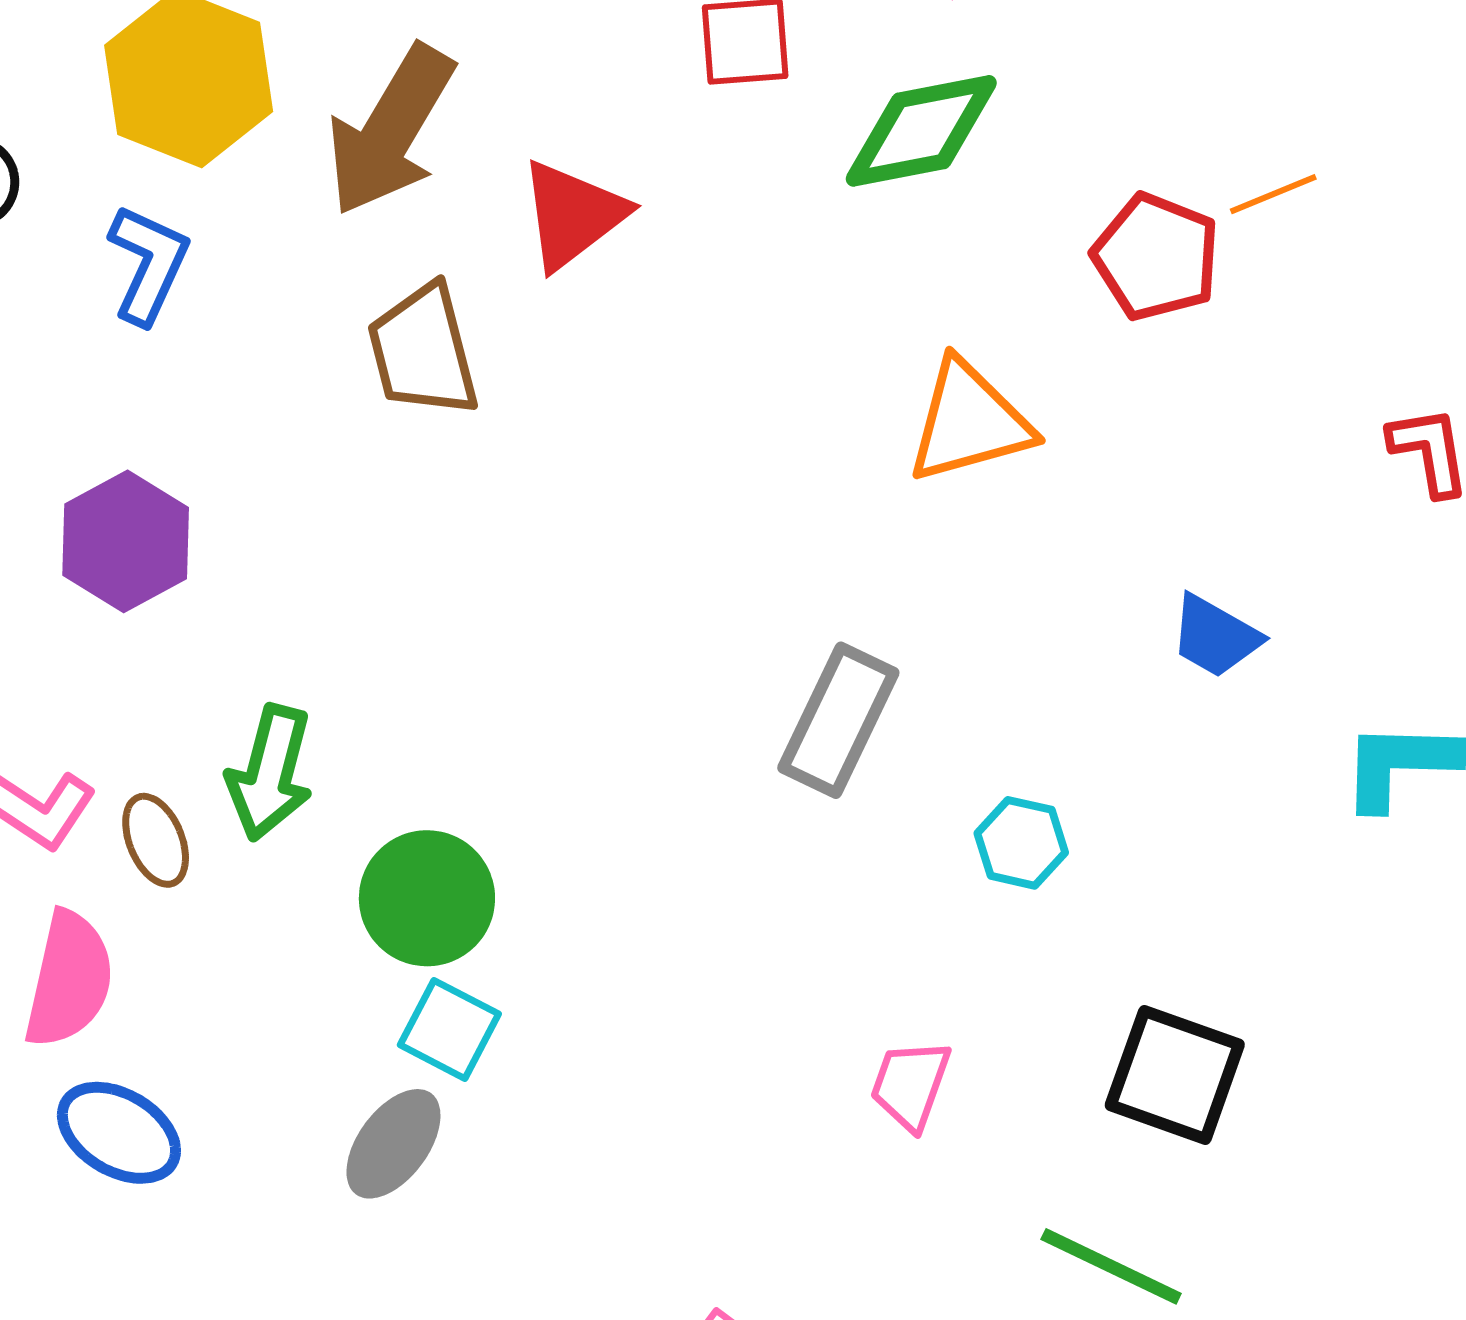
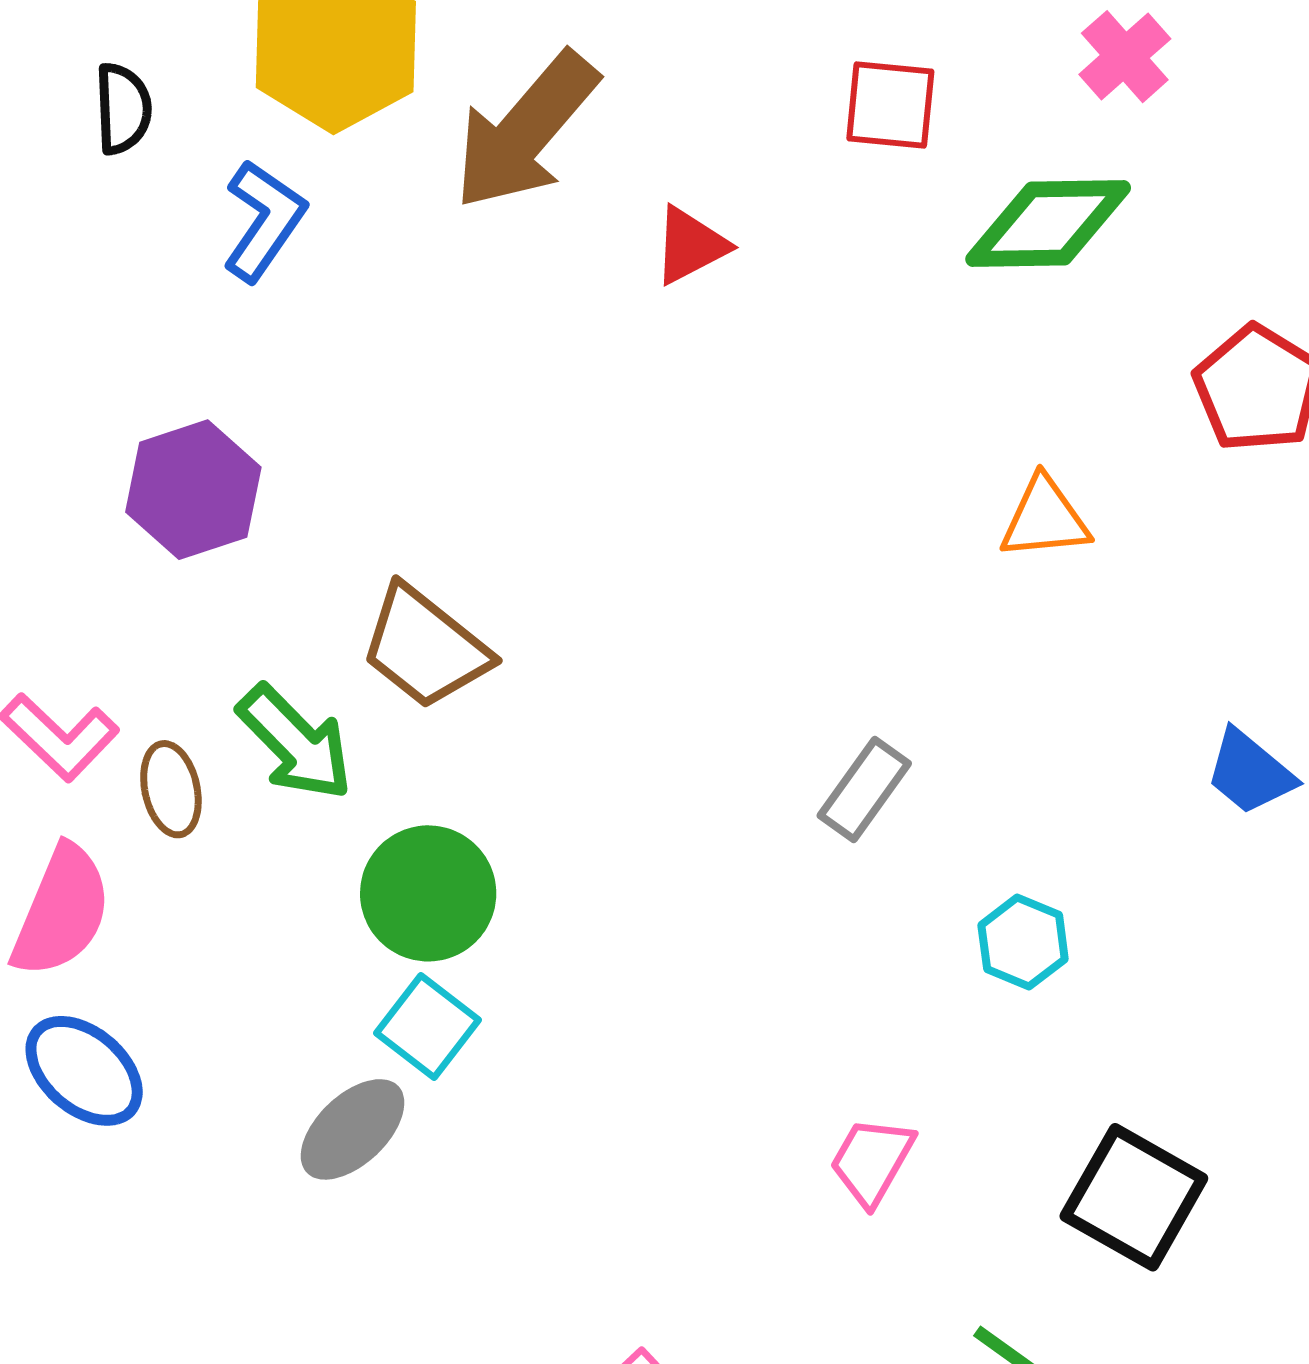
red triangle: (573, 215) -> (690, 246), size x0.7
brown trapezoid: (423, 351) -> (425, 647), moved, turned -47
orange triangle: (969, 422) -> (1045, 519), size x0.7
gray rectangle: (838, 720) -> (864, 790), size x0.7
green arrow: (270, 773) -> (295, 743), turned -69

